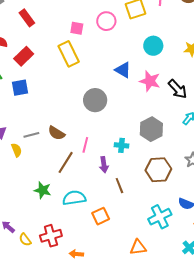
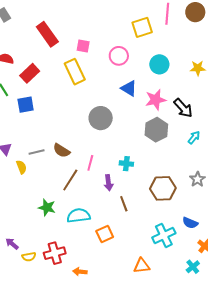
red rectangle: (27, 18) -> (47, 34), moved, size x1.4
pink circle: (106, 21) -> (119, 56), moved
pink star: (150, 81) -> (156, 100), turned -30
gray hexagon: (151, 129) -> (156, 130), moved
yellow semicircle: (25, 240) -> (29, 257), turned -64

